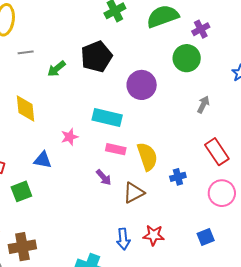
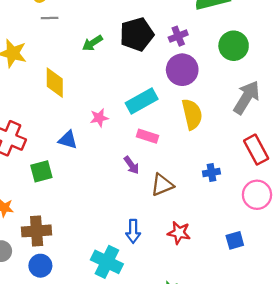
purple cross: (201, 29) -> (178, 36), moved
gray line: (26, 52) -> (50, 18), moved
gray arrow: (203, 105) -> (247, 97), size x1.8
cyan rectangle: (107, 118) -> (142, 101), turned -48
yellow semicircle: (147, 157) -> (192, 114), moved
blue arrow: (123, 239) -> (133, 231), moved

